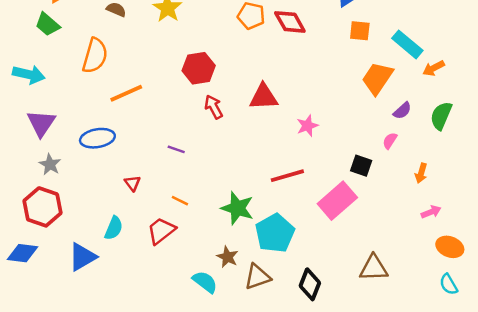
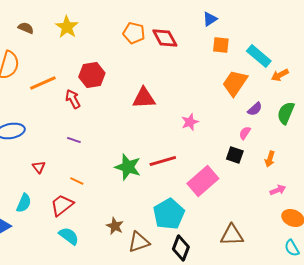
orange line: (126, 93) -> (43, 83), moved
red arrow: (214, 107) -> (73, 99), moved
pink star: (307, 126) -> (190, 122), moved
black square: (361, 166) -> (235, 155), moved
green star: (237, 208) -> (128, 167), moved
cyan pentagon: (275, 233) -> (169, 214), moved
cyan semicircle: (205, 282) -> (69, 236), moved

